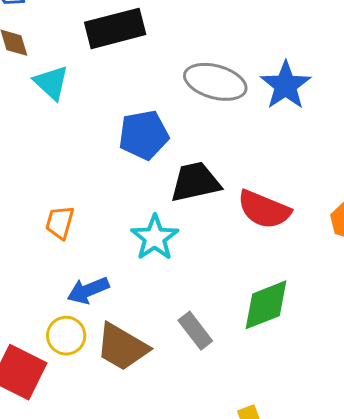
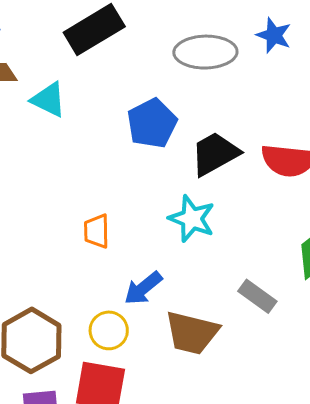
blue star: (286, 85) -> (274, 35), size x0.7
yellow circle: (66, 336) -> (109, 330), moved

